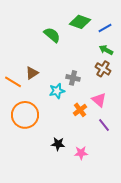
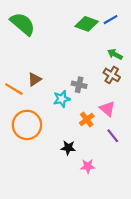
blue line: (105, 28) -> (111, 20), moved
green semicircle: (52, 35) -> (23, 24), moved, size x1.4
black star: (58, 144) -> (68, 148), moved

